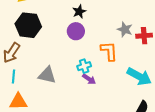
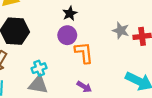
orange L-shape: (109, 51) -> (84, 53), moved
cyan cross: (84, 66) -> (39, 68), moved

